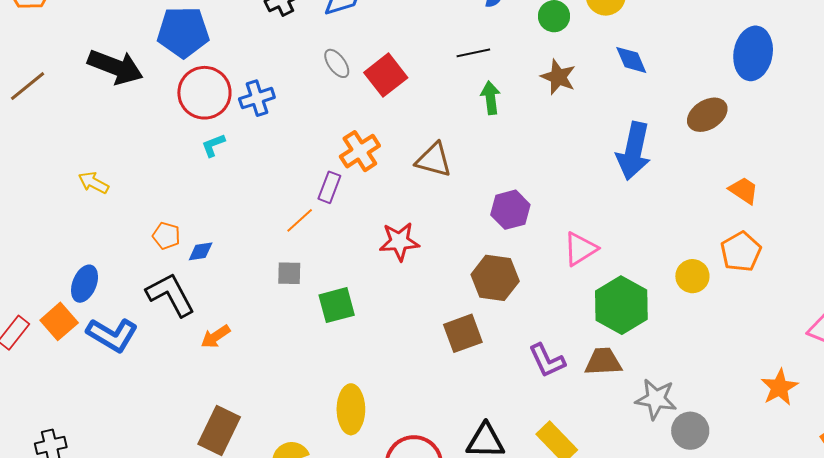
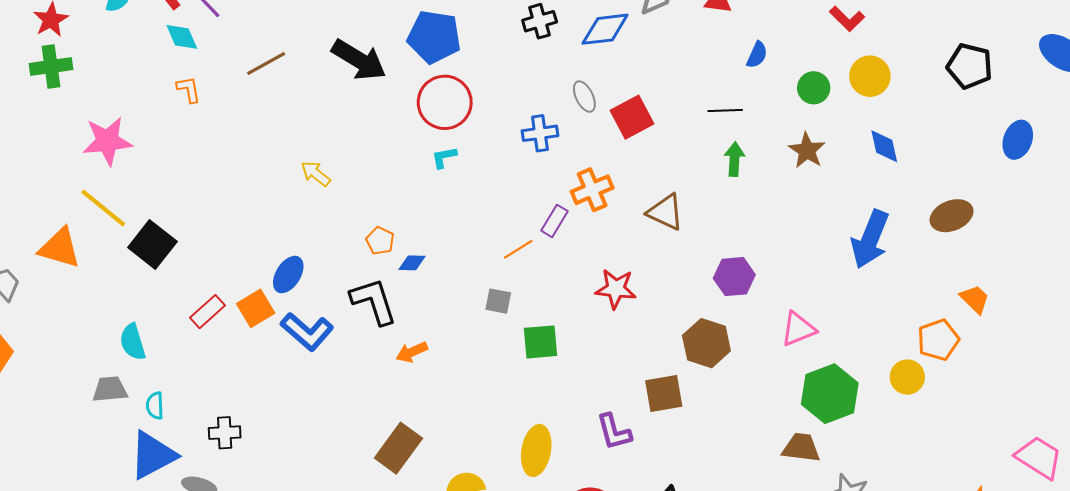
blue ellipse: (753, 53) -> (1018, 140), moved, size x0.7
blue cross: (257, 98) -> (540, 133), moved
orange pentagon: (741, 252) -> (938, 340), moved
purple L-shape: (547, 361) -> (614, 432), moved

